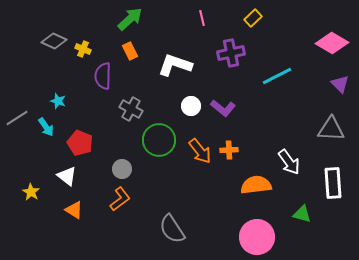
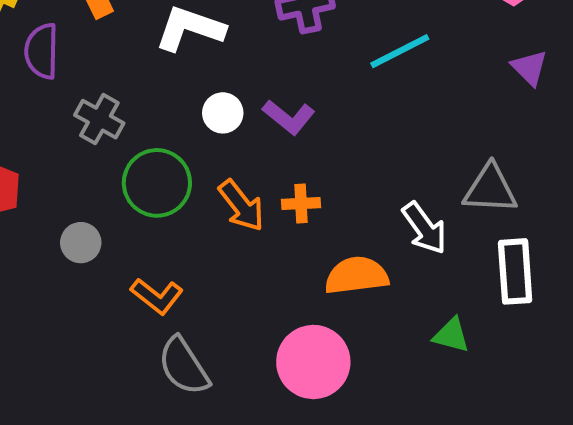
gray triangle: (331, 129) -> (490, 189), moved
orange L-shape: (120, 199) -> (157, 296), moved, turned 75
pink circle: (257, 237) -> (313, 362), moved

